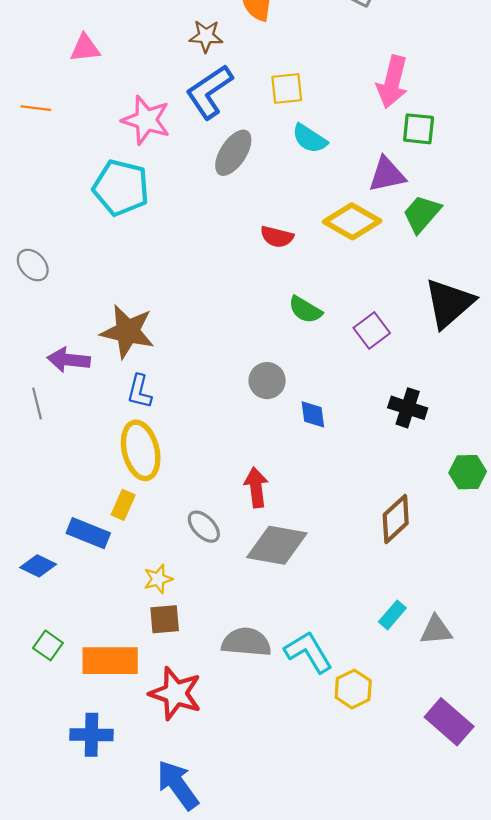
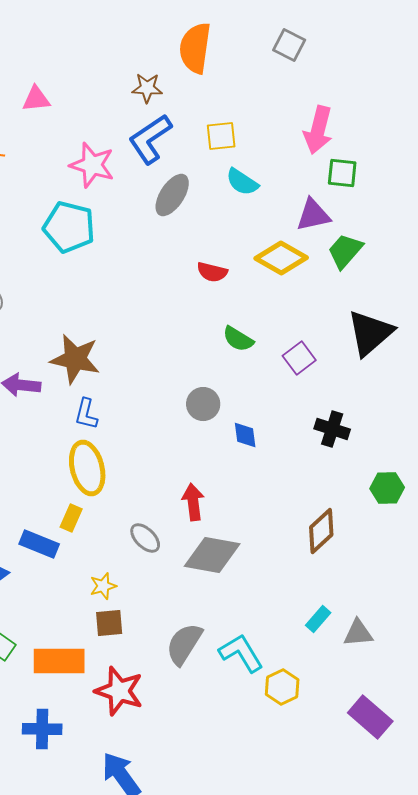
gray semicircle: (246, 642) -> (184, 644), turned -63

